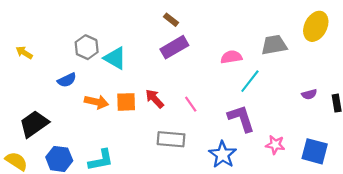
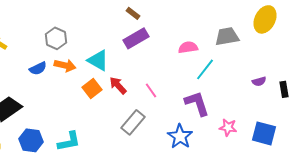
cyan triangle: (115, 58) -> (98, 60), moved
orange arrow: (96, 102) -> (65, 65), moved
orange square: (126, 102) -> (92, 88), turned -36
gray rectangle: (171, 139) -> (133, 122), turned -55

